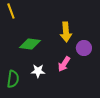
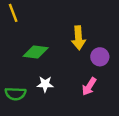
pink arrow: (64, 64) -> (89, 87), moved
green semicircle: (13, 79) -> (15, 94), turned 84

